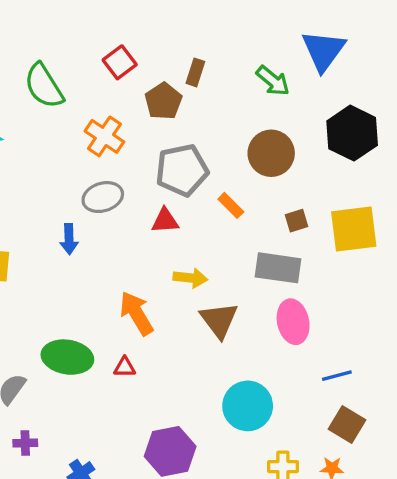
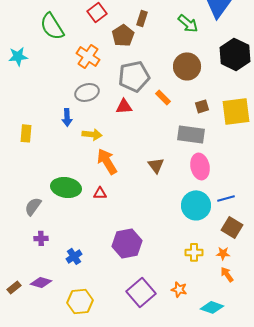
yellow arrow: (190, 278) -> (92, 134), moved
brown triangle: (219, 320) -> (156, 165), size x0.7
cyan circle: (248, 406) -> (196, 205), moved

